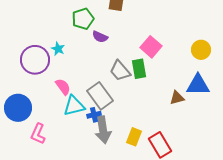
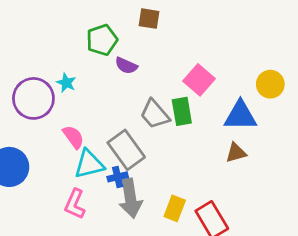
blue triangle: (198, 85) -> (240, 116), moved
pink L-shape: (38, 134) -> (75, 204), moved

